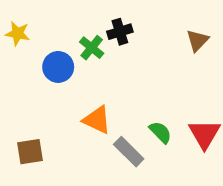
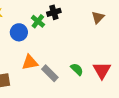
orange triangle: (97, 120) -> (30, 62), moved, turned -36
gray rectangle: (129, 152) -> (50, 73), moved

